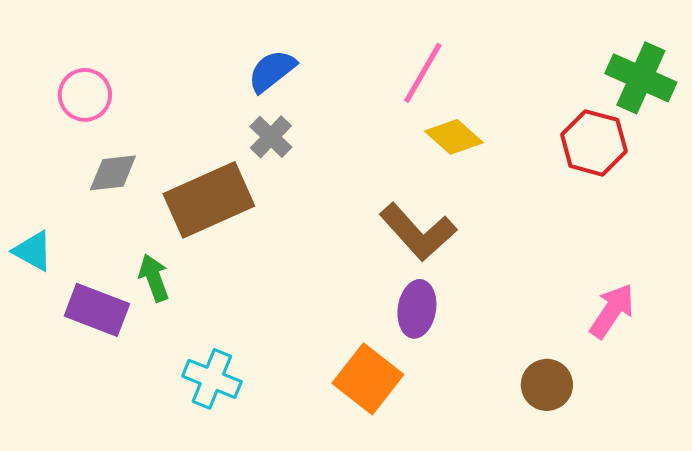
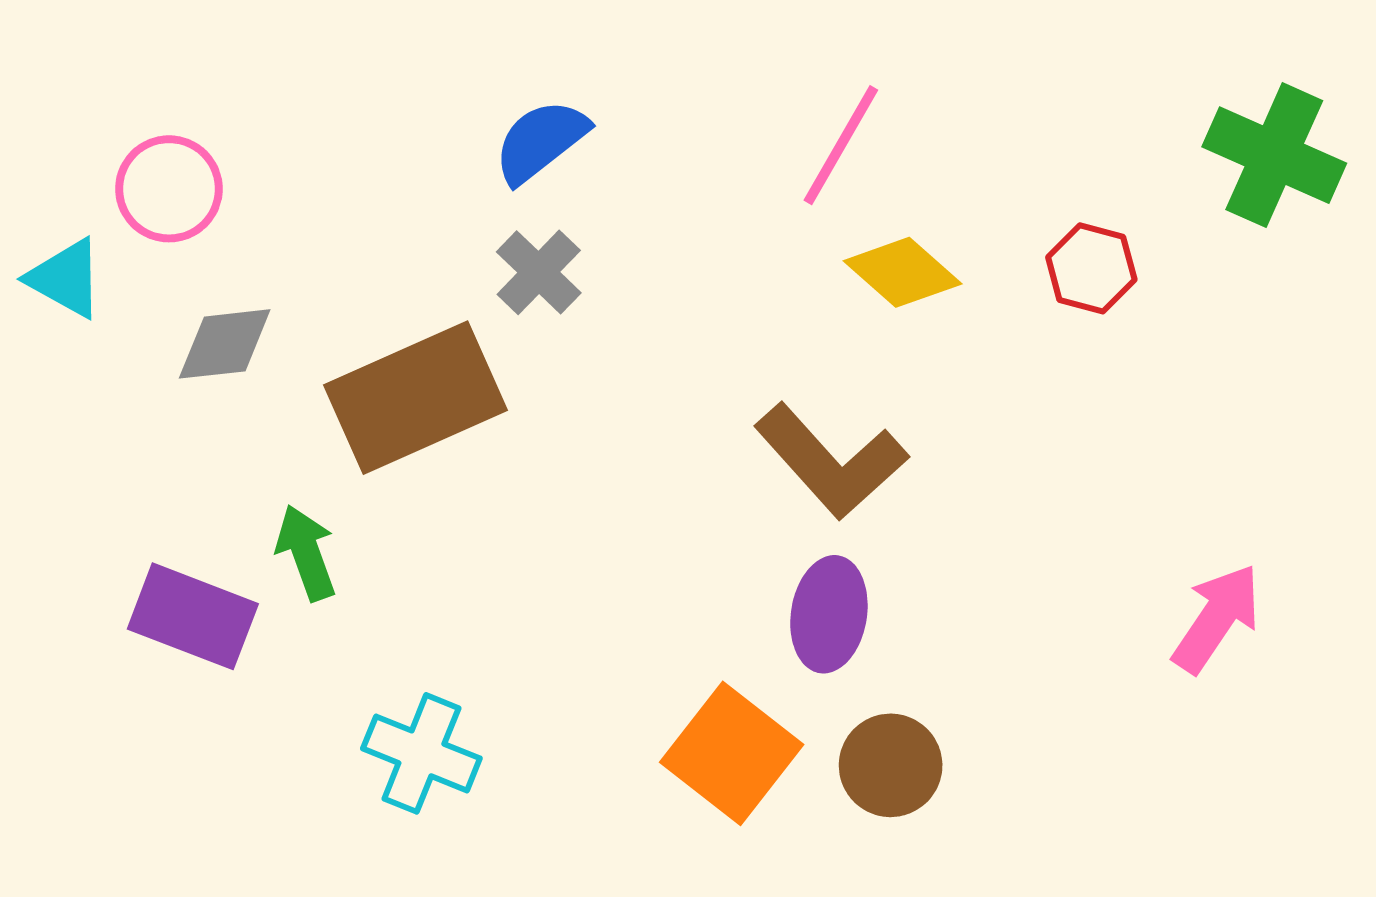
red hexagon: (594, 143) -> (1091, 268), moved, size x0.7
cyan triangle: (33, 251) -> (66, 278), moved
brown circle: (547, 385) -> (891, 765), moved

